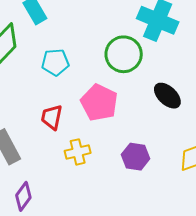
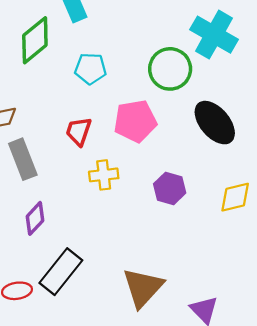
black ellipse: (167, 96) -> (215, 123), size x1.4
pink pentagon: (99, 103) -> (135, 121), turned 30

